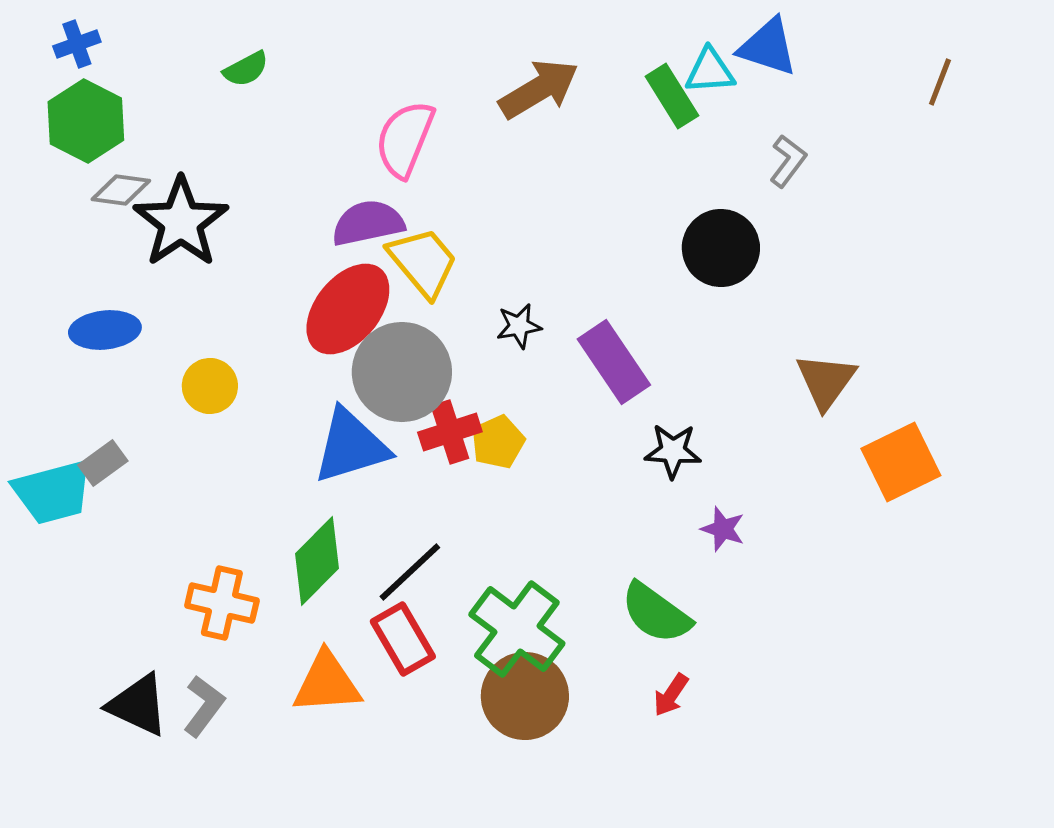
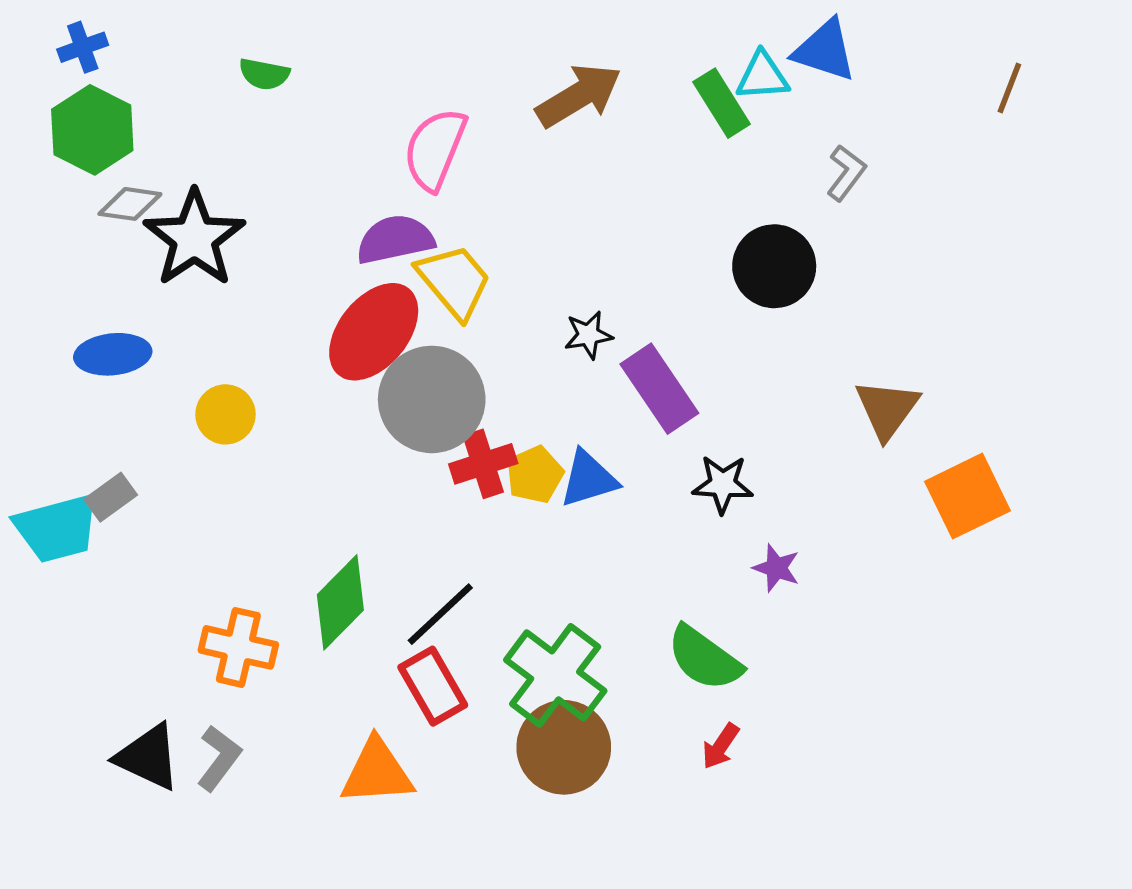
green semicircle: (246, 69) -> (264, 74), turned 39
black star: (519, 326) -> (588, 335), moved
blue triangle: (351, 446) -> (588, 479), moved, size x0.7
orange triangle: (327, 683) -> (377, 772), moved

